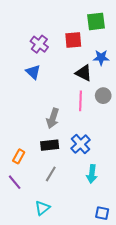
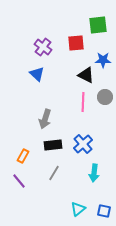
gray arrow: (53, 118) -> (45, 119), moved
cyan triangle: (42, 208) -> (78, 209), moved

